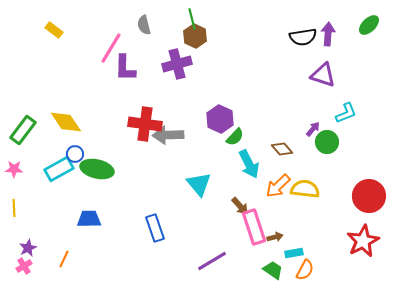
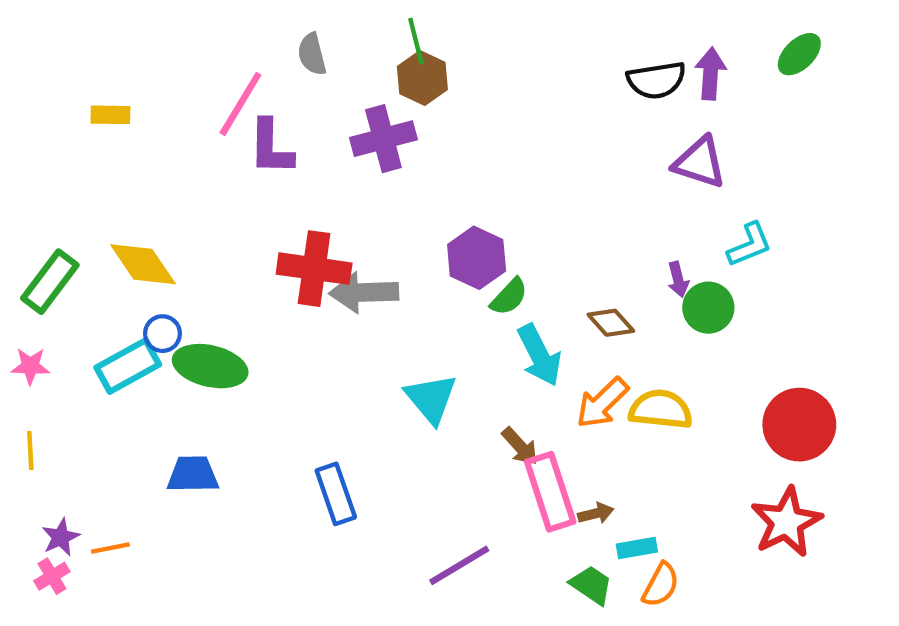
yellow rectangle: (54, 30) -> (110, 115), moved, turned -36
purple arrow: (313, 129) -> (678, 279), turned 126
orange line: (64, 259) -> (110, 548), moved, turned 54

